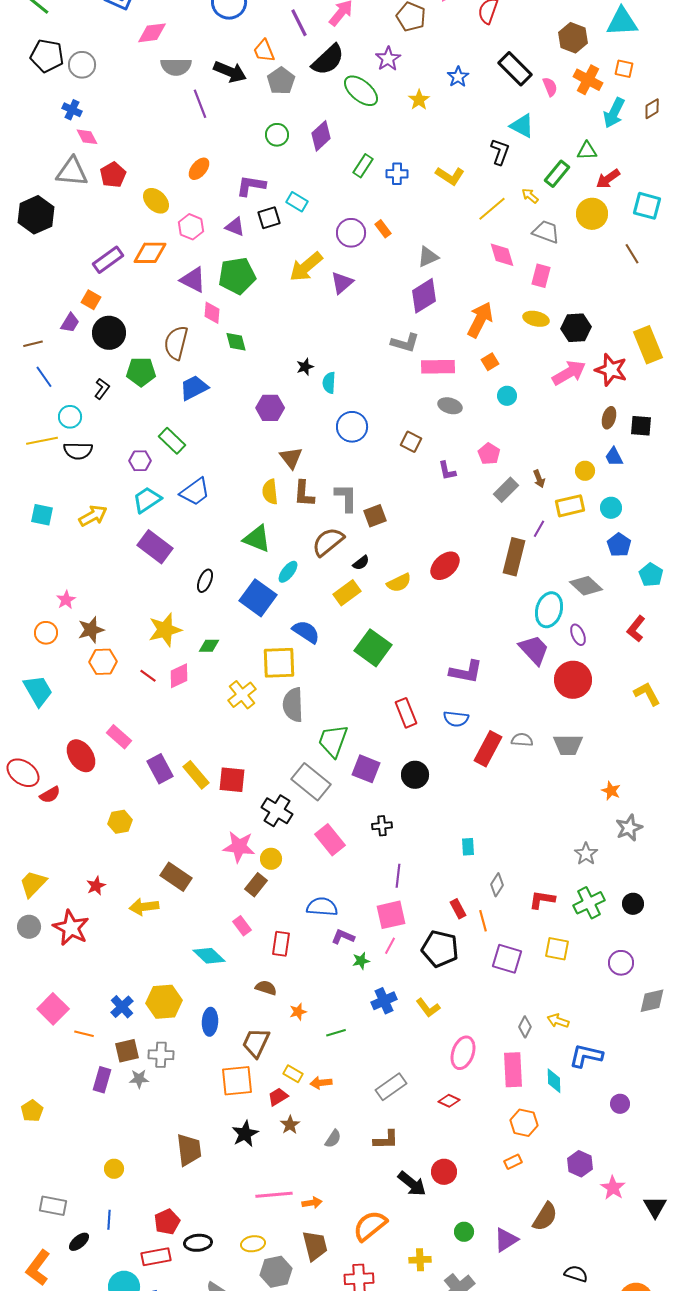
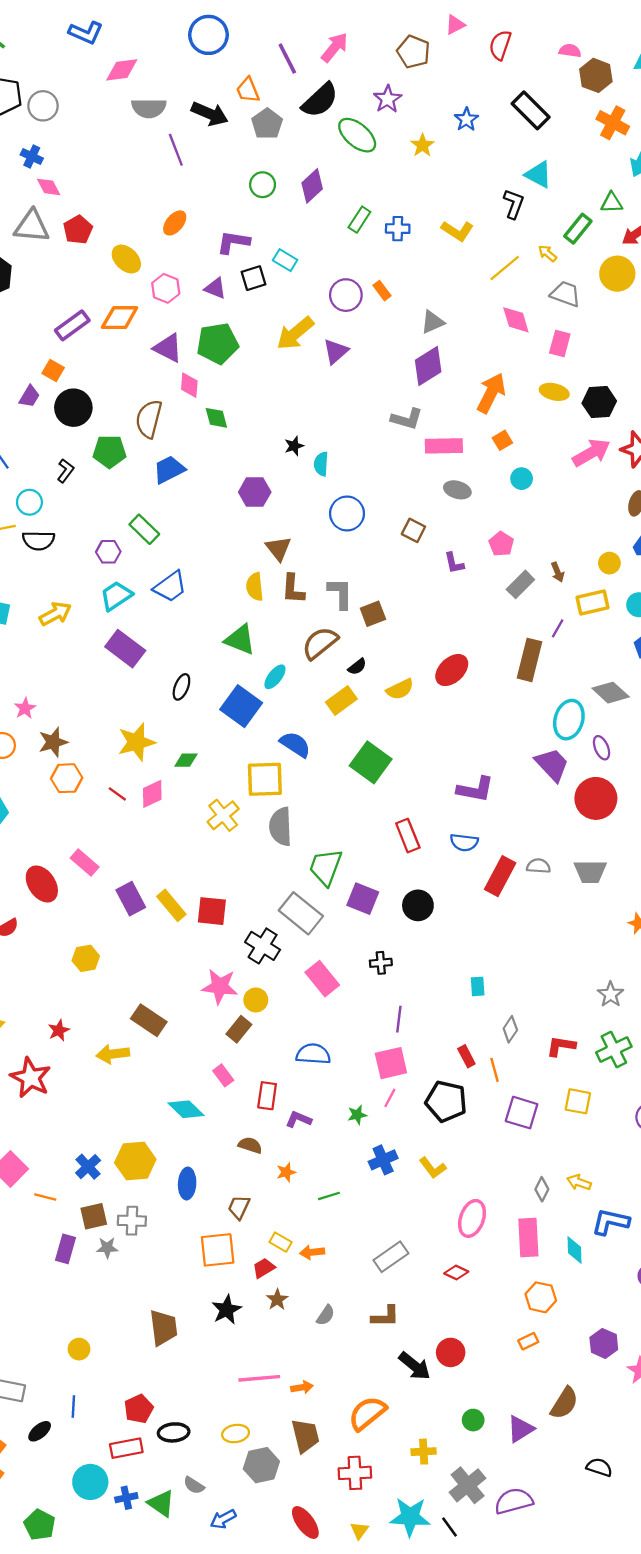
pink semicircle: (550, 87) -> (570, 51), moved, turned -60
purple L-shape: (343, 937) -> (299, 1119), moved
brown trapezoid: (256, 1043) -> (239, 1207), size x0.7

